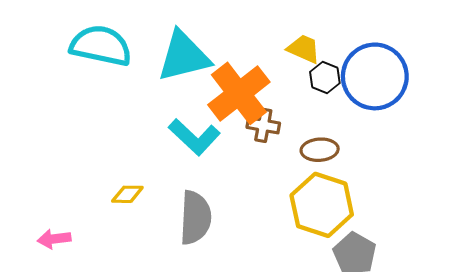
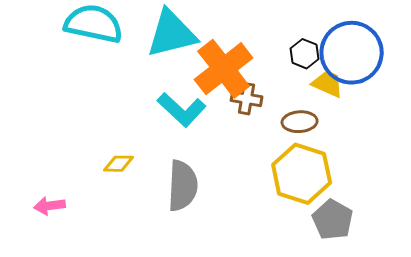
yellow trapezoid: (304, 49) -> (328, 84), moved

